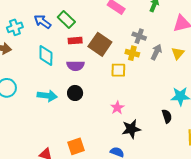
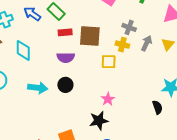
brown square: (100, 44) -> (90, 36), turned -30
cyan diamond: (46, 55) -> (23, 50), moved
black star: (131, 129) -> (99, 121), moved

